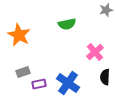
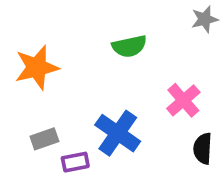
orange star: (19, 35) -> (37, 67), turned 30
blue cross: (68, 83) -> (118, 133), moved

